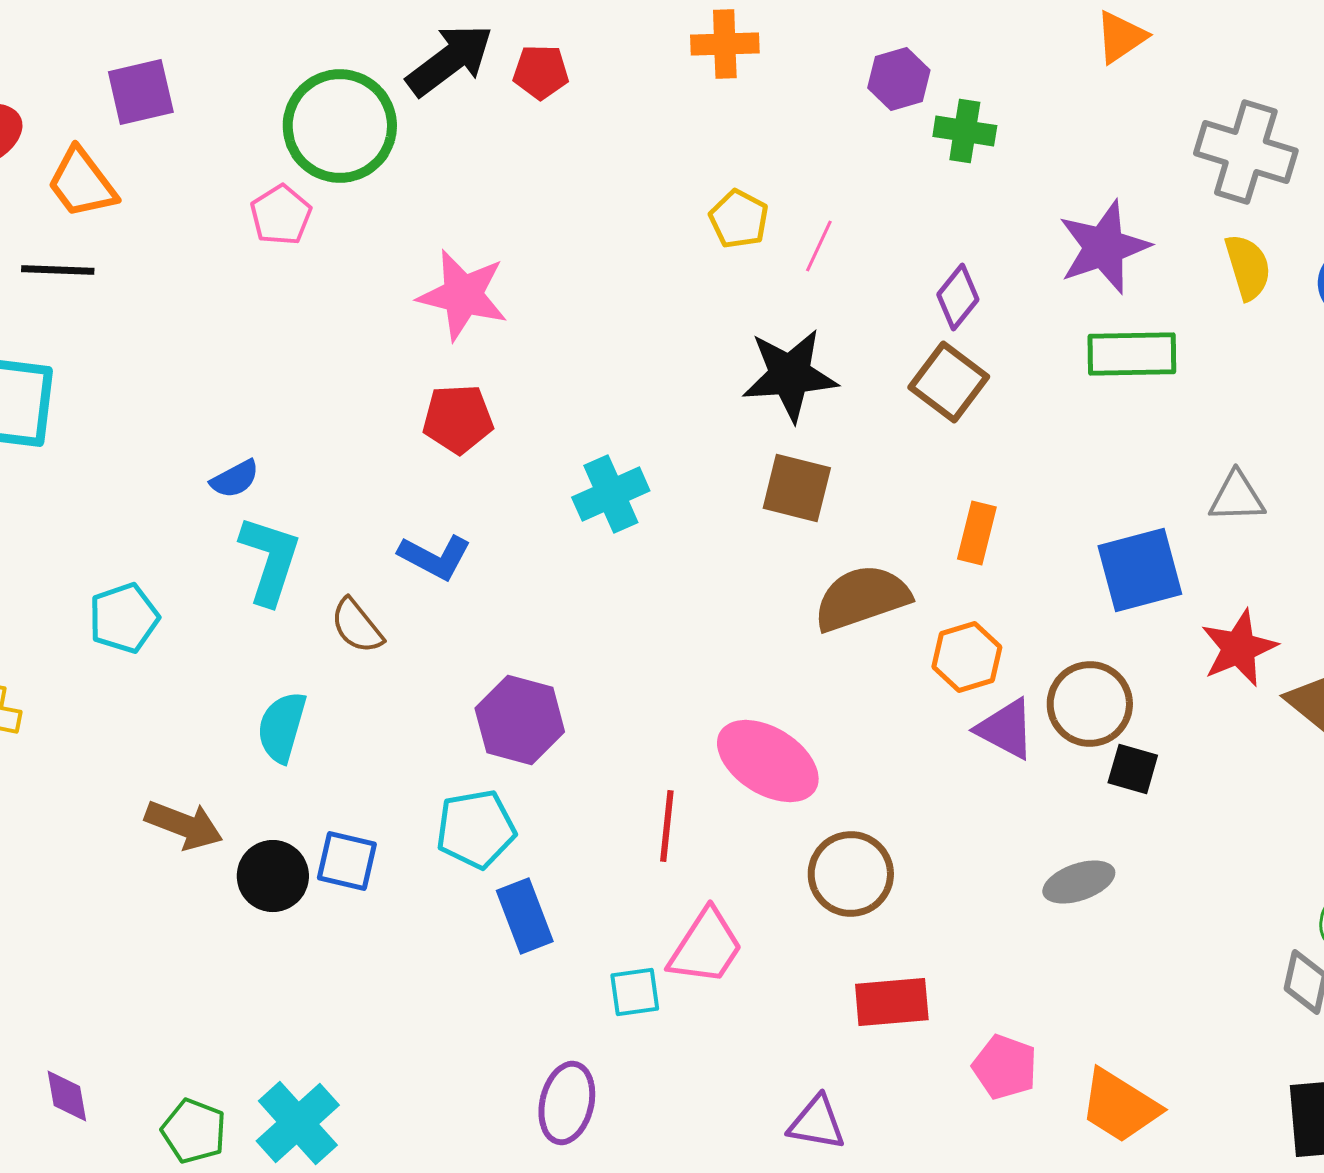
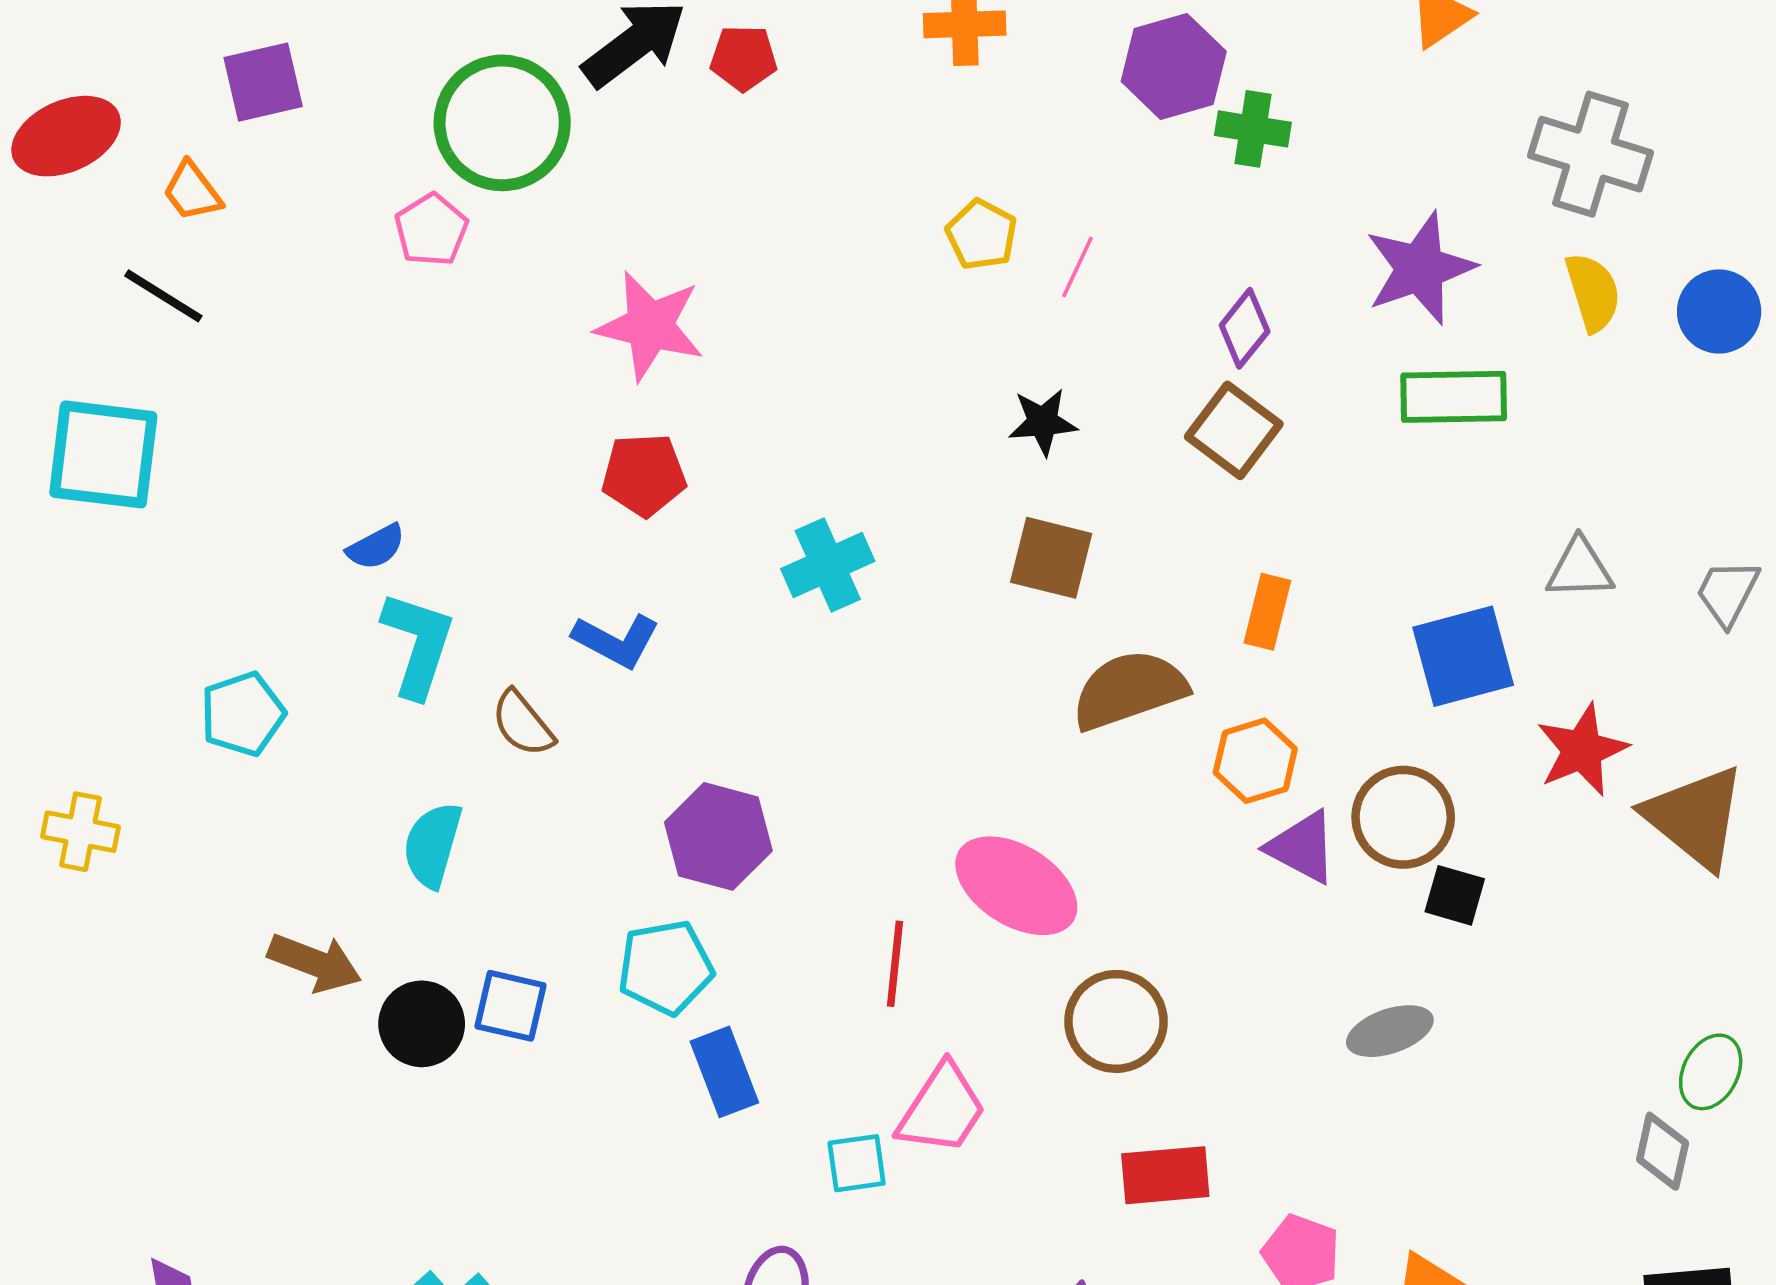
purple hexagon: (899, 79) -> (1174, 66), size x1.4
orange trapezoid: (82, 183) -> (192, 191), size x0.7
black line: (58, 270) -> (163, 296), turned 30
black star: (790, 375) -> (1043, 422), size x0.6

